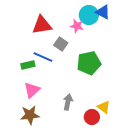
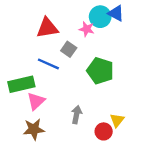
green pentagon: (89, 63) -> (100, 71), turned 30
green rectangle: (28, 65) -> (21, 84), moved, size x1.6
yellow triangle: (104, 107) -> (117, 120), turned 32

